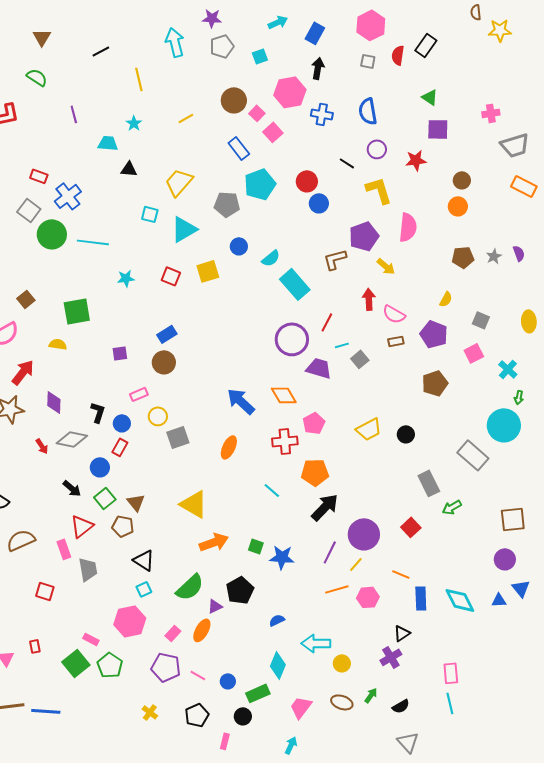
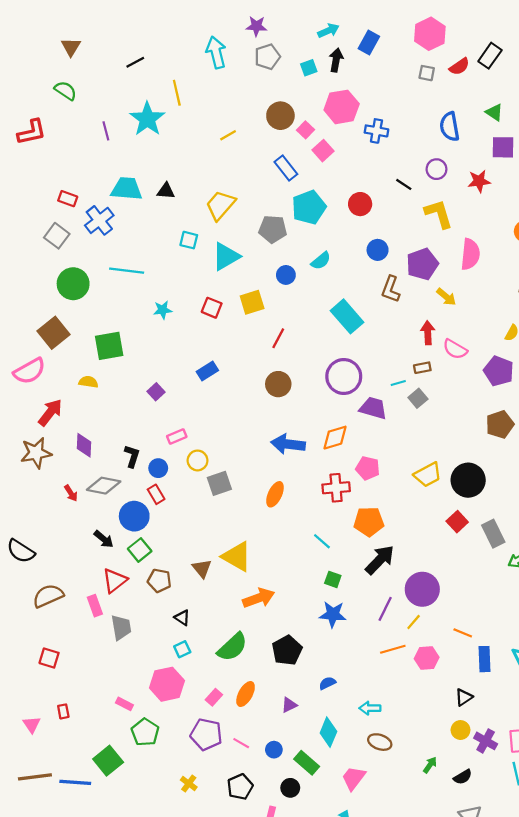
red semicircle: (398, 55) -> (459, 67), turned -132
black arrow: (318, 68) -> (336, 60), moved
blue semicircle: (368, 111) -> (450, 127), moved
cyan star: (134, 123) -> (147, 119), moved, size x2.0
cyan trapezoid: (108, 143) -> (127, 189), moved, size x1.4
blue circle: (319, 203) -> (378, 250), moved
green circle: (52, 234) -> (73, 284), moved
cyan semicircle: (271, 258) -> (321, 261), moved
brown L-shape: (335, 259) -> (391, 289), turned -55
brown square: (26, 299) -> (53, 333), size x1.6
red line: (327, 322) -> (278, 338), moved
brown rectangle: (396, 341) -> (422, 368), moved
purple square: (120, 353) -> (156, 392), turned -35
brown circle: (164, 362) -> (278, 384), moved
orange diamond: (284, 395) -> (335, 438), turned -76
blue arrow: (241, 401) -> (288, 444), turned -36
pink pentagon: (314, 423) -> (368, 468), turned -30
black circle: (406, 434) -> (468, 480), size x1.8
red rectangle: (120, 447) -> (156, 494), turned -60
blue circle: (100, 467) -> (134, 516), size x1.4
brown triangle: (136, 502) -> (202, 569), moved
red square: (411, 527) -> (457, 522), moved
green square: (256, 546) -> (333, 579), moved
black triangle: (144, 560) -> (182, 618), size x0.7
red square: (45, 591) -> (49, 658), moved
purple triangle: (215, 606) -> (289, 705), moved
cyan arrow: (316, 643) -> (370, 708), size x0.7
purple cross: (391, 657) -> (486, 741), moved, turned -30
green square: (76, 663) -> (108, 761), moved
yellow circle: (342, 663) -> (460, 730), moved
green rectangle: (258, 693) -> (307, 763), turned 65
brown ellipse: (342, 702) -> (380, 742), moved

